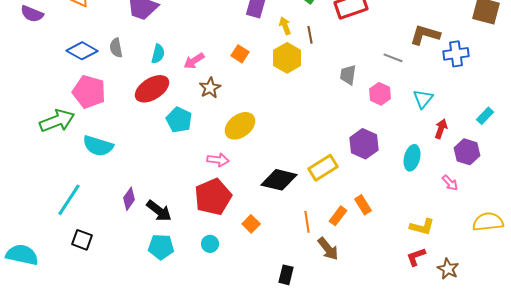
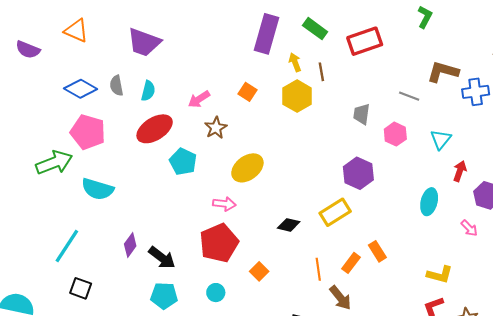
cyan semicircle: (158, 54) -> (148, 91), moved
purple hexagon: (364, 144) -> (358, 173), moved
black diamond: (279, 180) -> (289, 225), size x0.6

